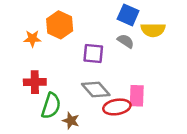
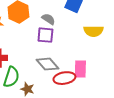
yellow semicircle: (153, 30) -> (93, 31), moved
gray semicircle: (126, 41) -> (48, 19), moved

